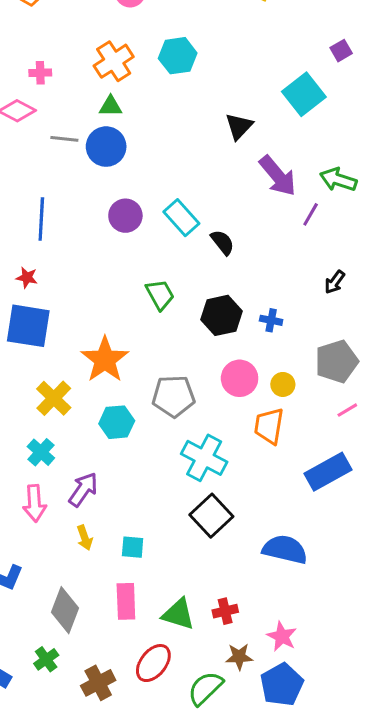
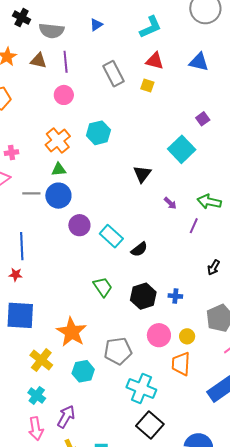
purple arrow: (278, 176) -> (170, 203), size x0.5
purple circle: (125, 216) -> (79, 225), moved
black semicircle: (222, 242) -> (139, 249), turned 96
red star: (27, 278) -> (16, 275), moved

